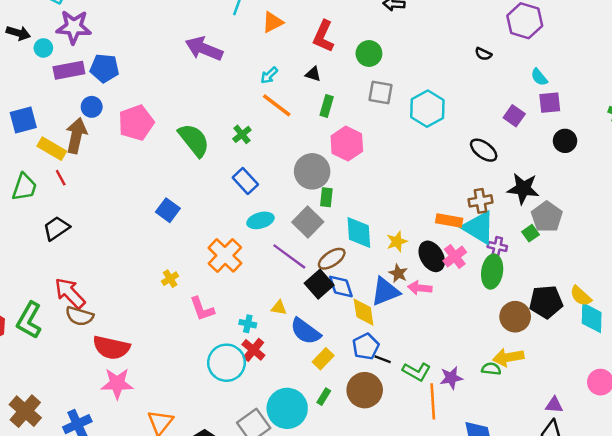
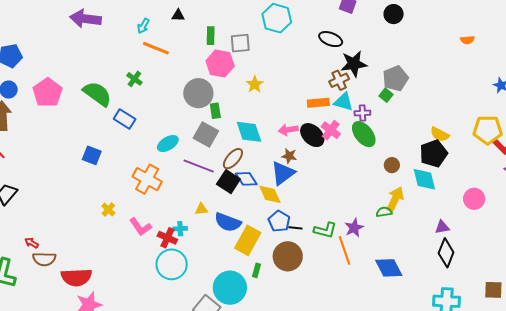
gray square: (380, 92) -> (240, 43), moved
green rectangle: (327, 106) -> (211, 36), moved
blue rectangle: (245, 181) -> (125, 119), moved
black star: (523, 189) -> (354, 64), moved
gray pentagon: (547, 217) -> (396, 79), turned 30
cyan triangle: (479, 227) -> (343, 102), size x0.7
yellow star: (397, 242) -> (255, 84), moved
green ellipse: (492, 272) -> (364, 134), turned -32
pink arrow: (420, 288) -> (288, 130), moved
red arrow: (70, 293) -> (32, 243), size x0.5
black pentagon: (546, 302) -> (434, 154), moved
brown circle: (515, 317) -> (392, 165), size x0.6
cyan diamond: (592, 318) -> (424, 179), moved
red cross: (253, 350) -> (167, 238), moved
yellow arrow: (508, 357) -> (395, 199), turned 140
yellow rectangle: (323, 359) -> (248, 240), size x1.6

